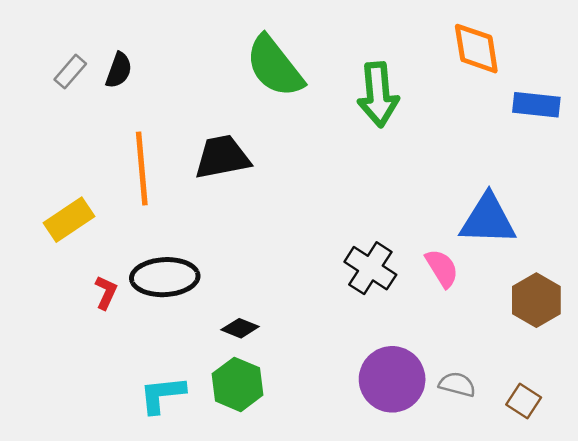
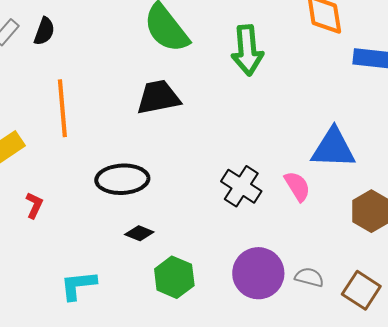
black trapezoid: (222, 157) -> (158, 97), moved
black ellipse: (165, 277) -> (122, 179), moved
green hexagon: (238, 384) -> (174, 277), moved
brown square: (524, 401) -> (361, 290), size x1.4

